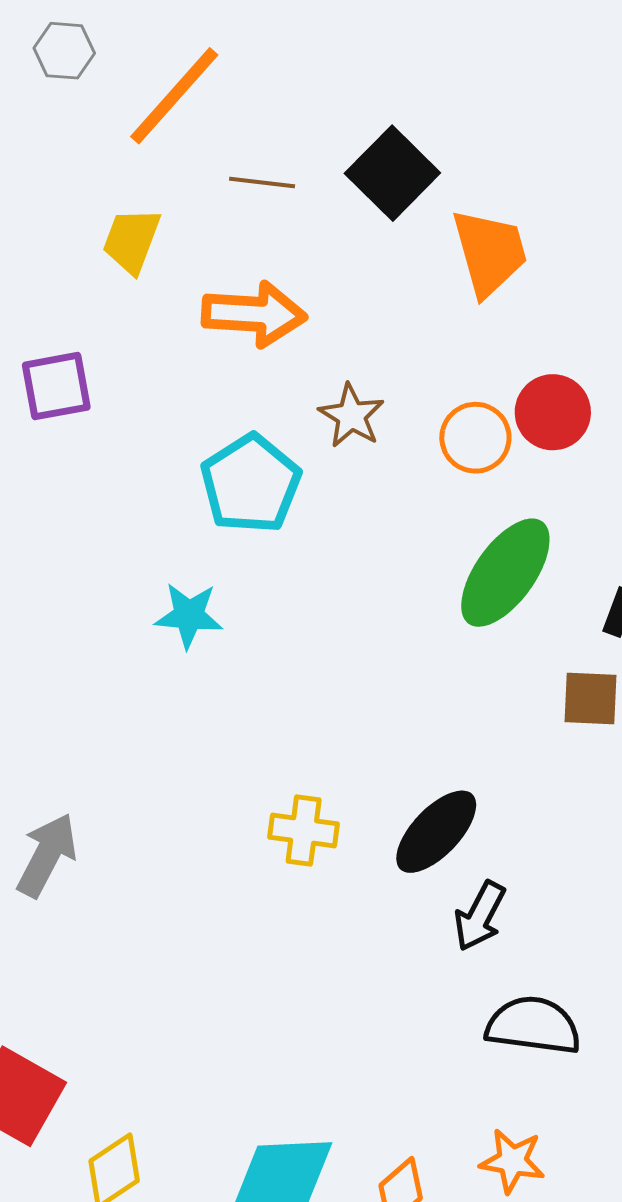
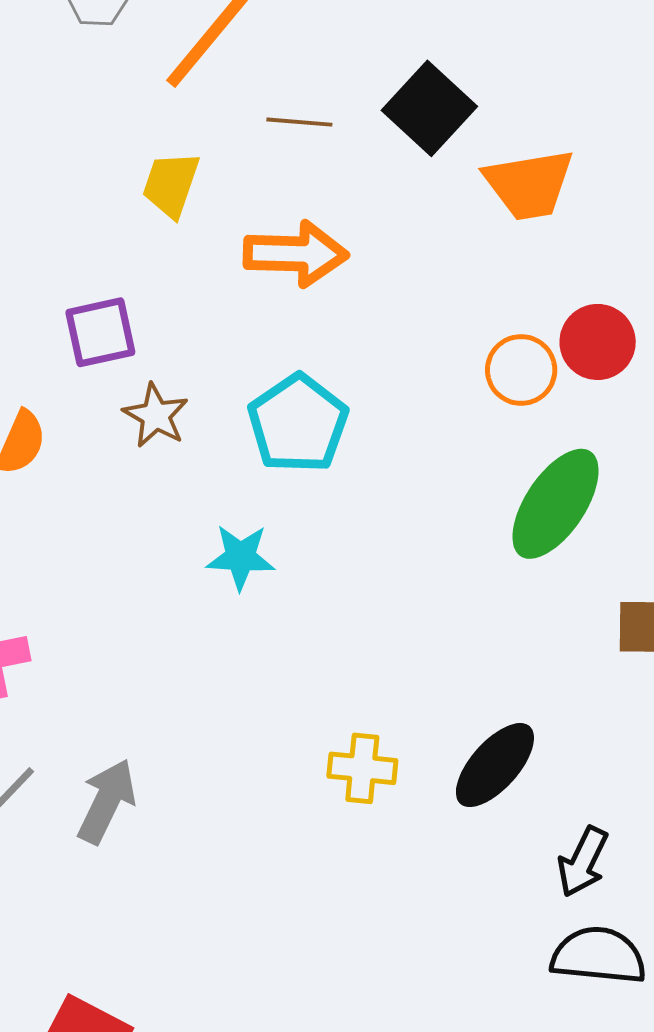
orange trapezoid: (490, 252) -> (529, 184), turned 98
brown star: (351, 416) -> (156, 415), moved
black arrow: (480, 916) -> (583, 862), moved

